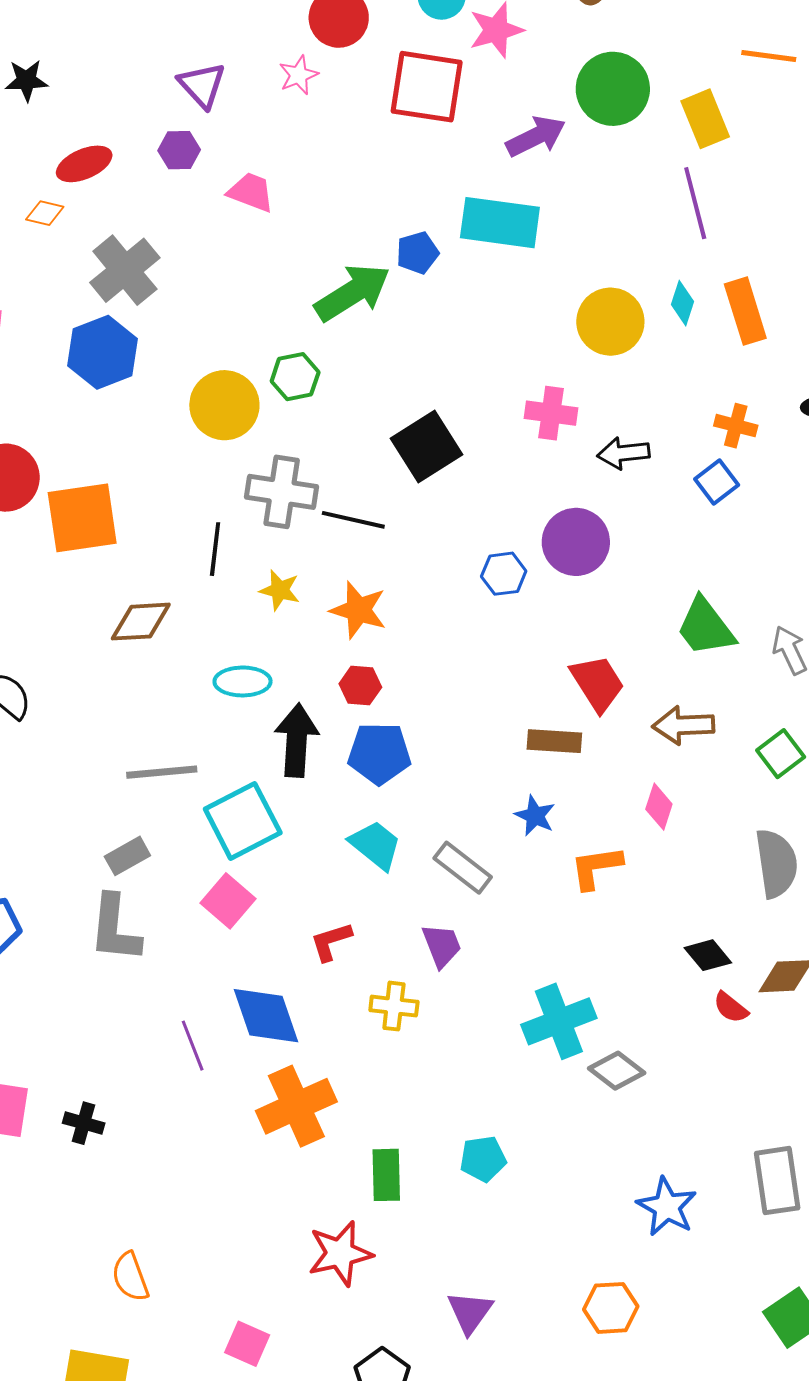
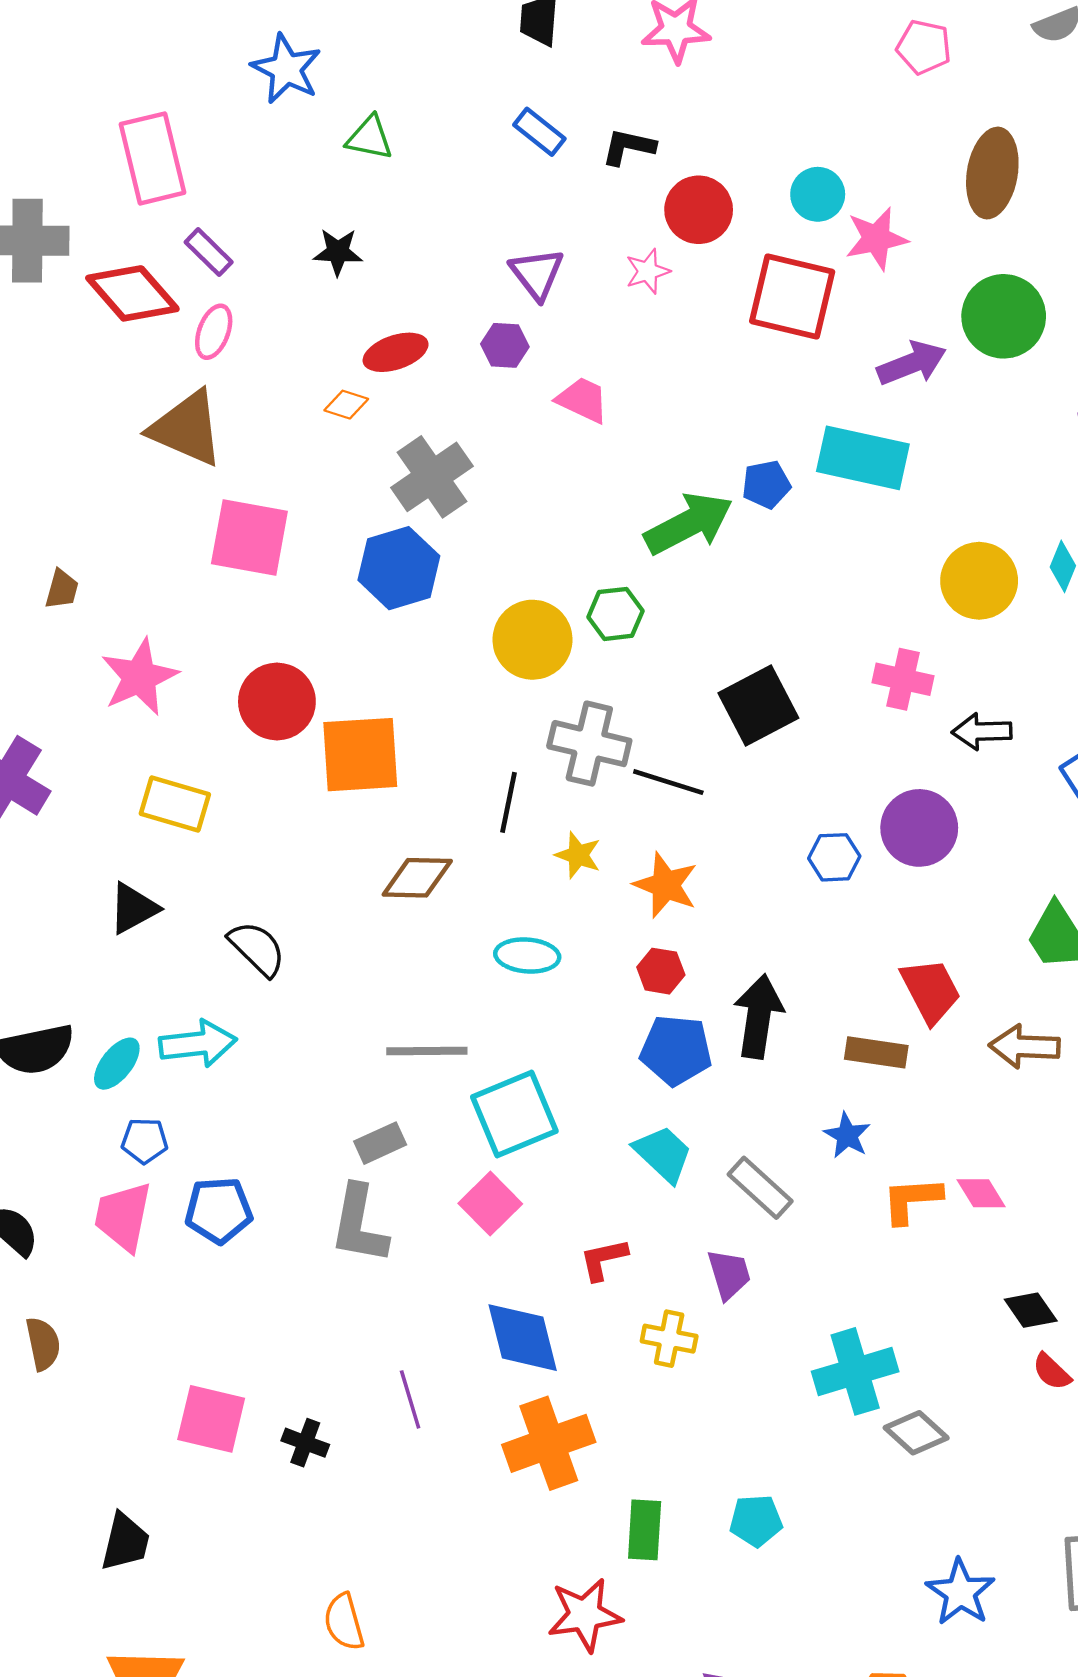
black arrow: (297, 740) -> (759, 1016), moved
pink diamond: (659, 807) -> (981, 1193), moved, turned -54
purple line: (193, 1046) -> (410, 1399), moved

